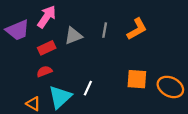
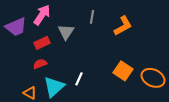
gray line: (105, 30) -> (92, 17), moved
gray triangle: (73, 36) -> (66, 32), turned -36
orange square: (137, 79) -> (123, 71), turned 30

